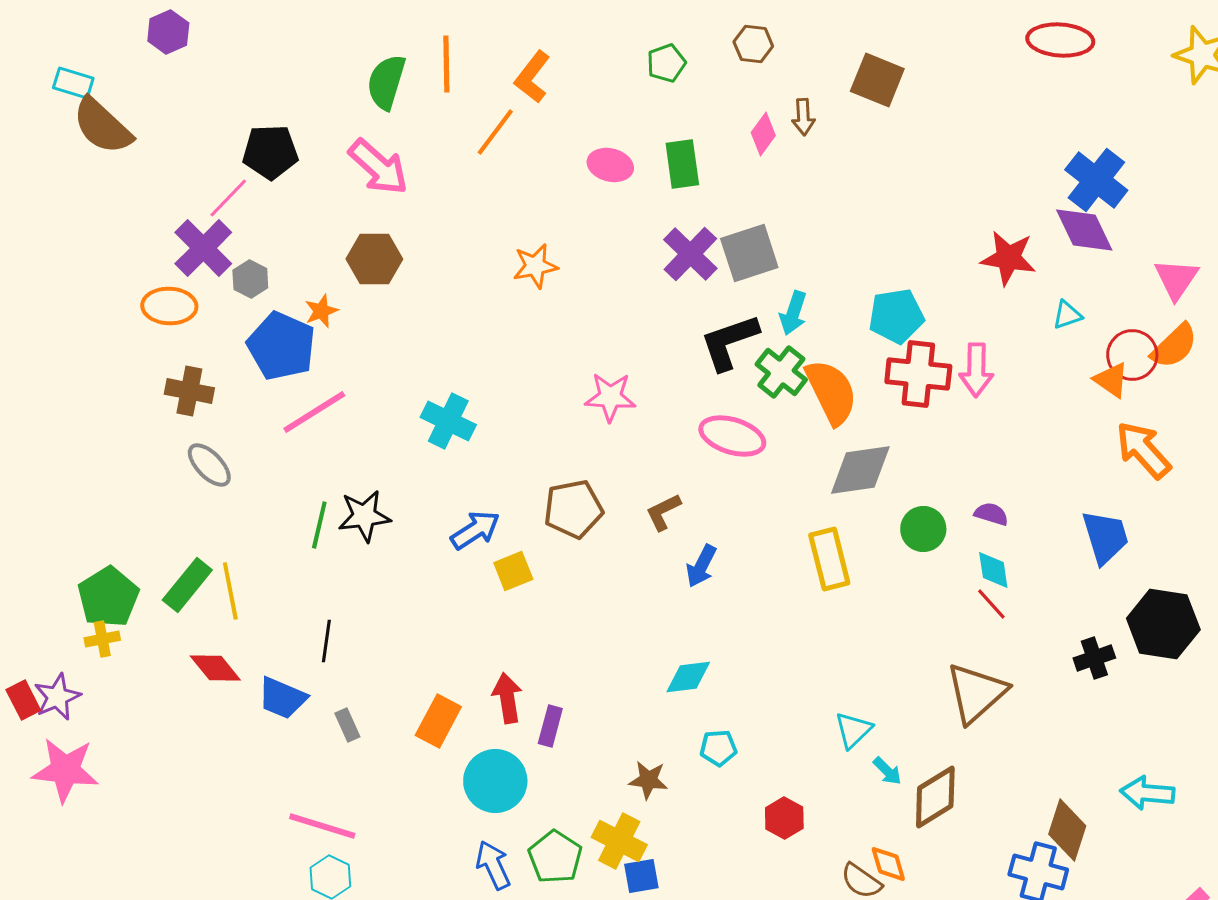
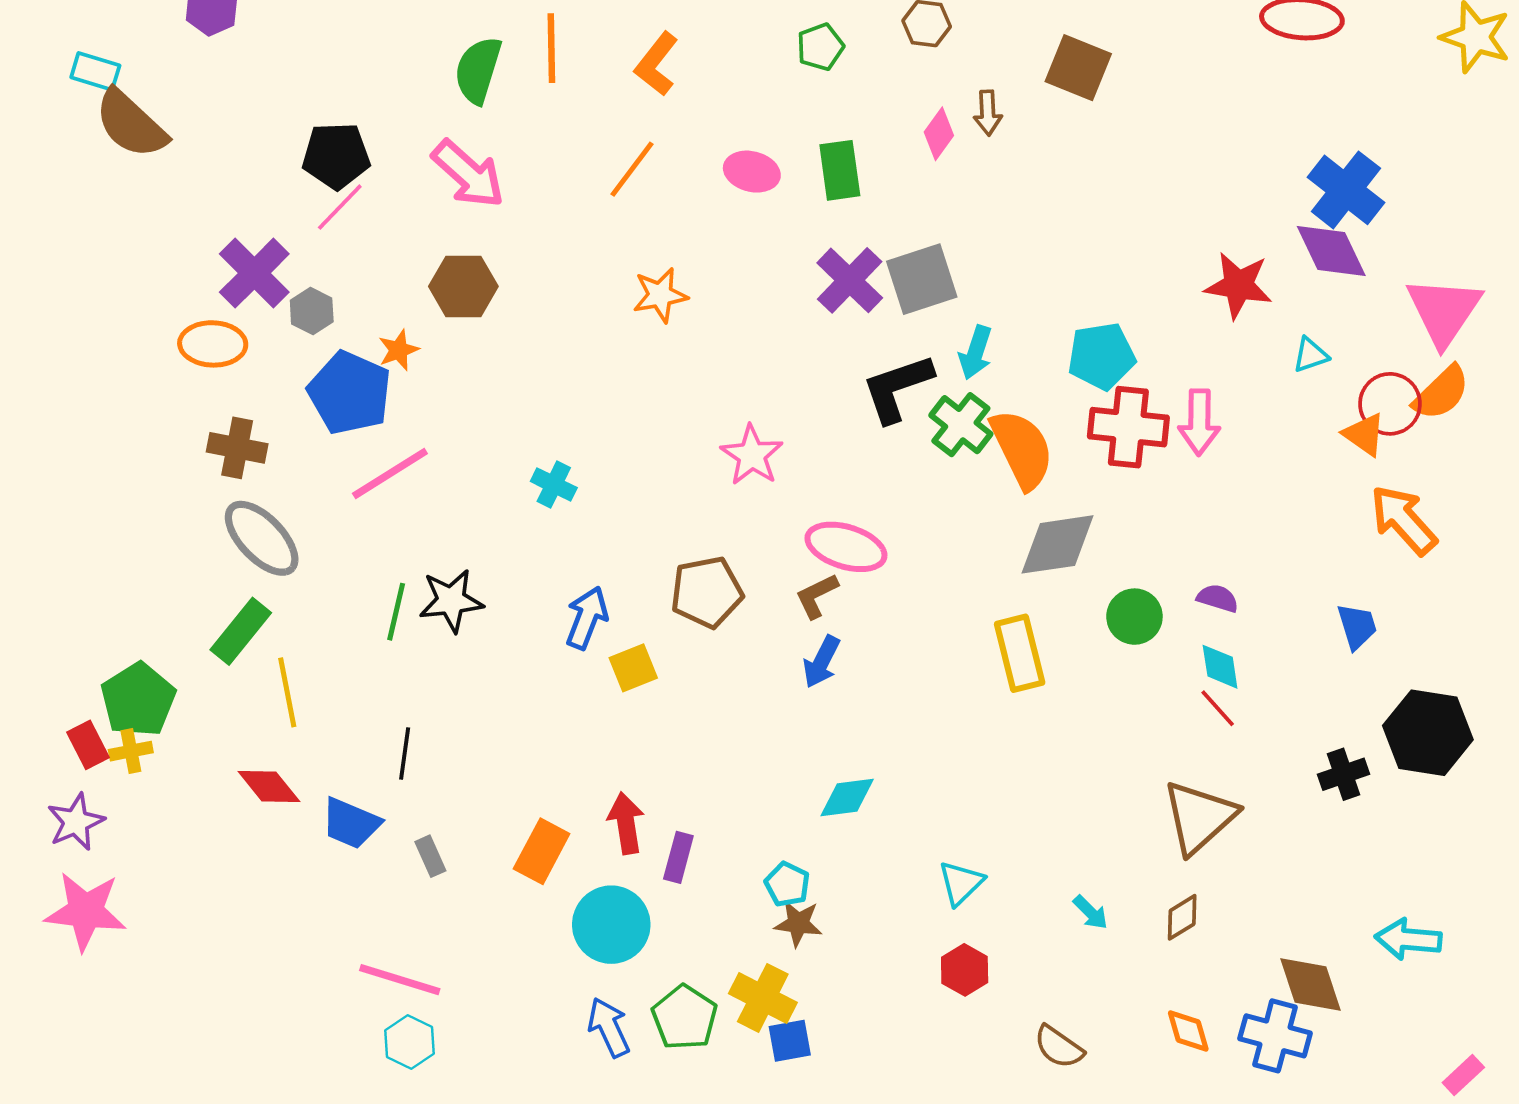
orange line: (495, 132) -> (632, 169), moved
pink line: (228, 198) -> (340, 207), moved
pink triangle: (1176, 279) -> (1444, 311), size x1.4
pink star: (610, 397) -> (752, 455), turned 30
cyan cross: (448, 421) -> (554, 485), size x0.7
pink ellipse: (732, 436) -> (846, 547), moved
gray ellipse: (209, 465) -> (262, 538), size x1.4
blue arrow: (475, 530) -> (587, 618), turned -36
blue trapezoid: (1105, 537) -> (1357, 626), size x0.7
blue arrow: (701, 566) -> (822, 662), moved
green rectangle: (187, 585) -> (241, 631), moved
red rectangle: (23, 700) -> (88, 745), moved
cyan triangle: (853, 730) -> (961, 883), moved
cyan pentagon: (718, 748) -> (787, 884), moved, turned 30
brown diamond: (935, 797) -> (1182, 917), moved, size x0.6
brown diamond: (1067, 830) -> (1311, 985), turned -36
orange diamond: (888, 864) -> (1188, 1031), moved

